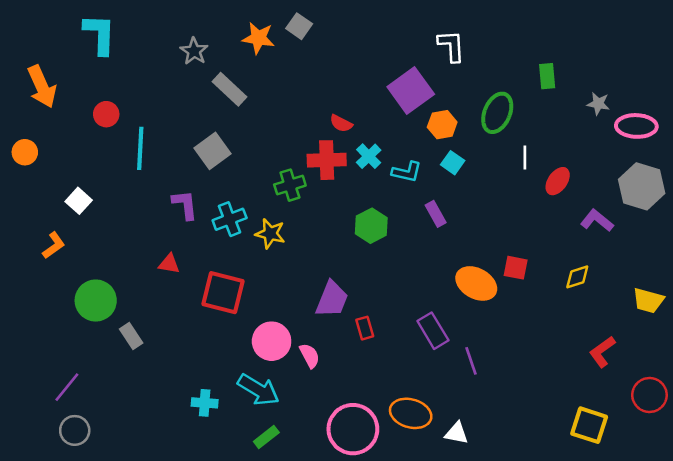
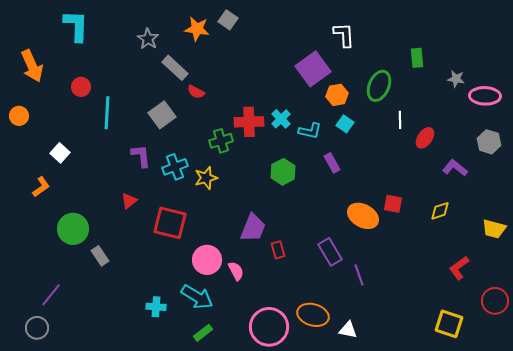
red semicircle: (341, 123) -> (196, 92), moved
gray hexagon: (642, 186) -> (489, 142), size x0.7
yellow star: (270, 234) -> (206, 178), turned -30
red triangle: (169, 264) -> (129, 201), turned -48
gray circle: (75, 430) -> (37, 328), moved

